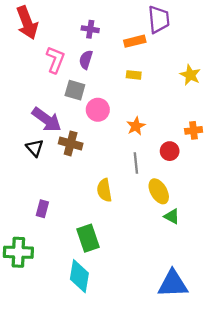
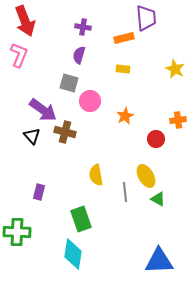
pink L-shape: (55, 60) -> (19, 55), moved
gray line: (136, 163) -> (125, 192), moved

